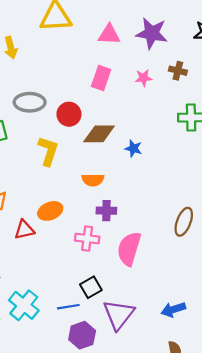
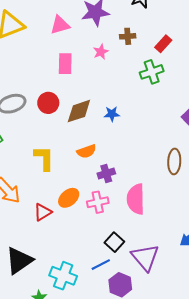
yellow L-shape: (48, 151) -> (44, 158), moved
orange ellipse: (50, 211) -> (69, 198), moved

